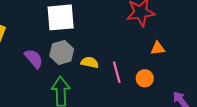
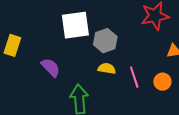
gray hexagon: (62, 52) -> (105, 41), moved

